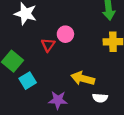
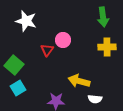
cyan square: (28, 81) -> (18, 88), moved

